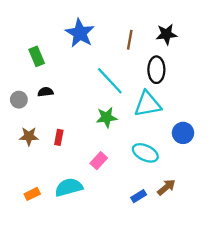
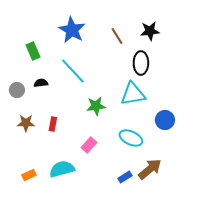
brown line: (130, 40) -> (117, 36), turned -42
cyan line: (110, 81) -> (73, 71), moved
brown arrow: (166, 187) -> (150, 169), size x1.4

